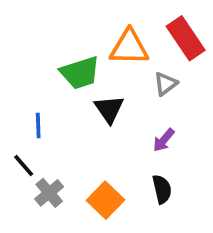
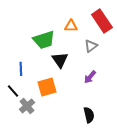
orange triangle: (129, 47) -> (71, 26), size x0.6
black semicircle: (162, 189) -> (89, 115), moved
orange square: (105, 200) -> (47, 87), moved, turned 30

